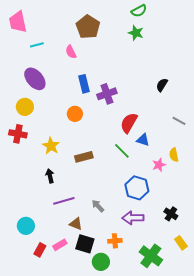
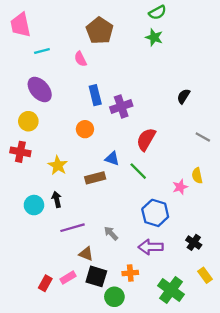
blue triangle: (143, 140) -> (112, 159), moved
cyan circle: (26, 226) -> (34, 205), moved

